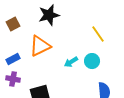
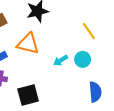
orange triangle: (40, 46) -> (28, 44), turned 40

